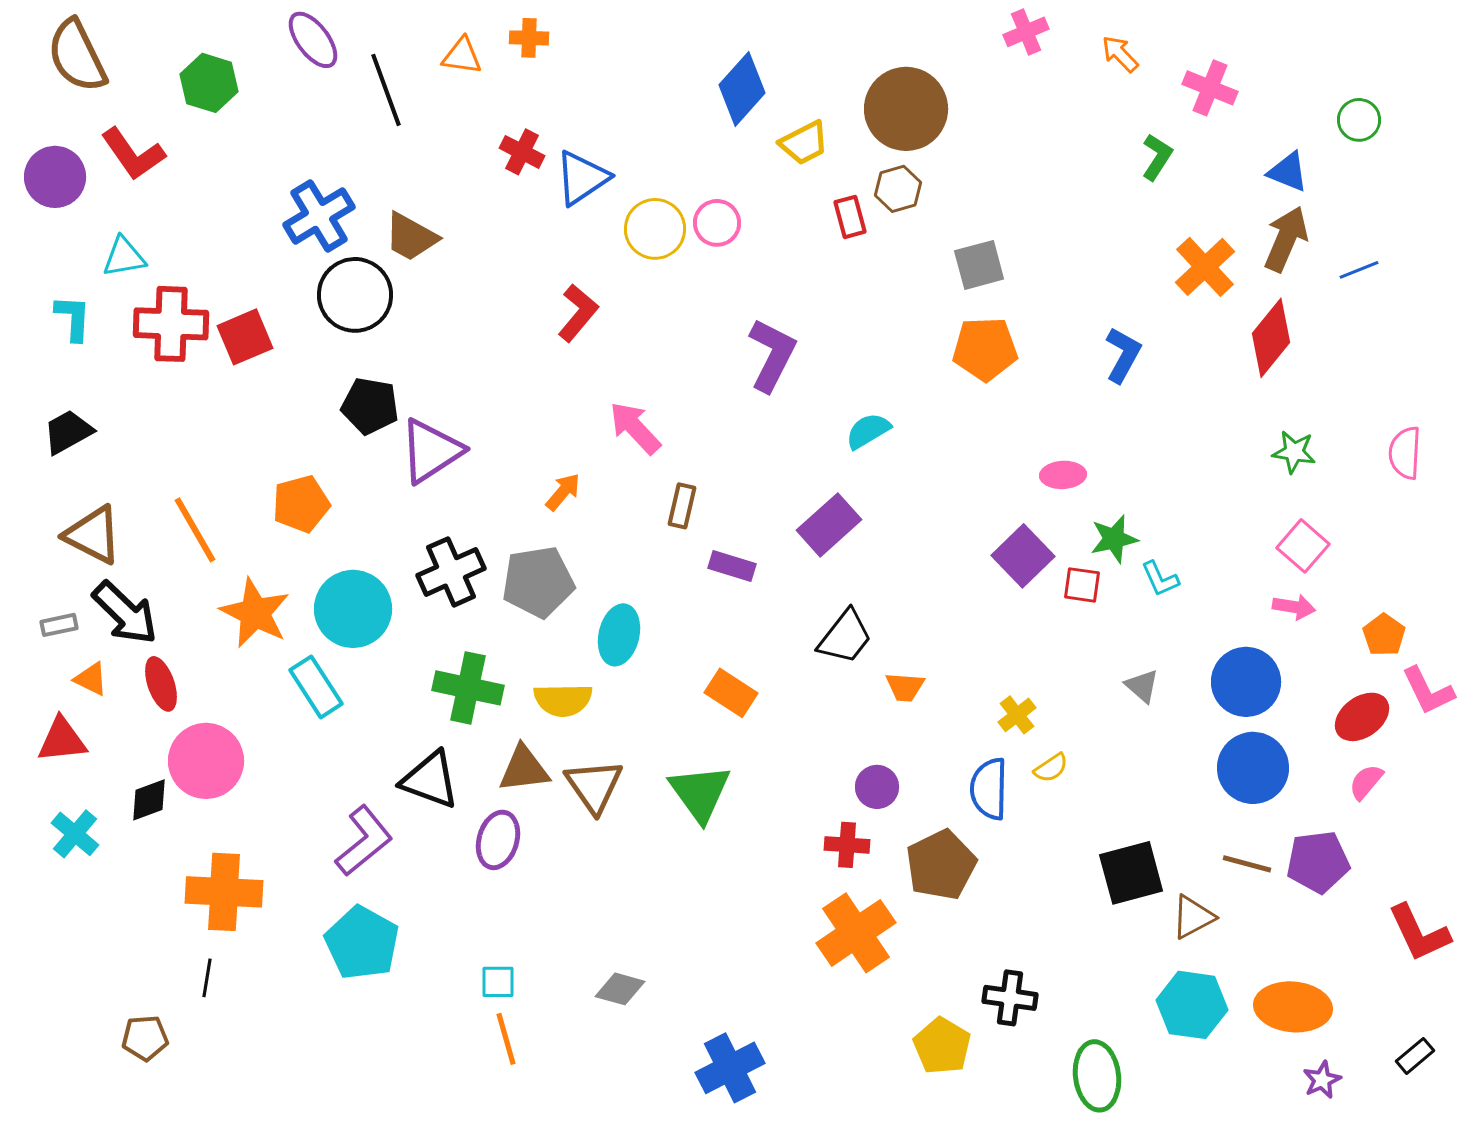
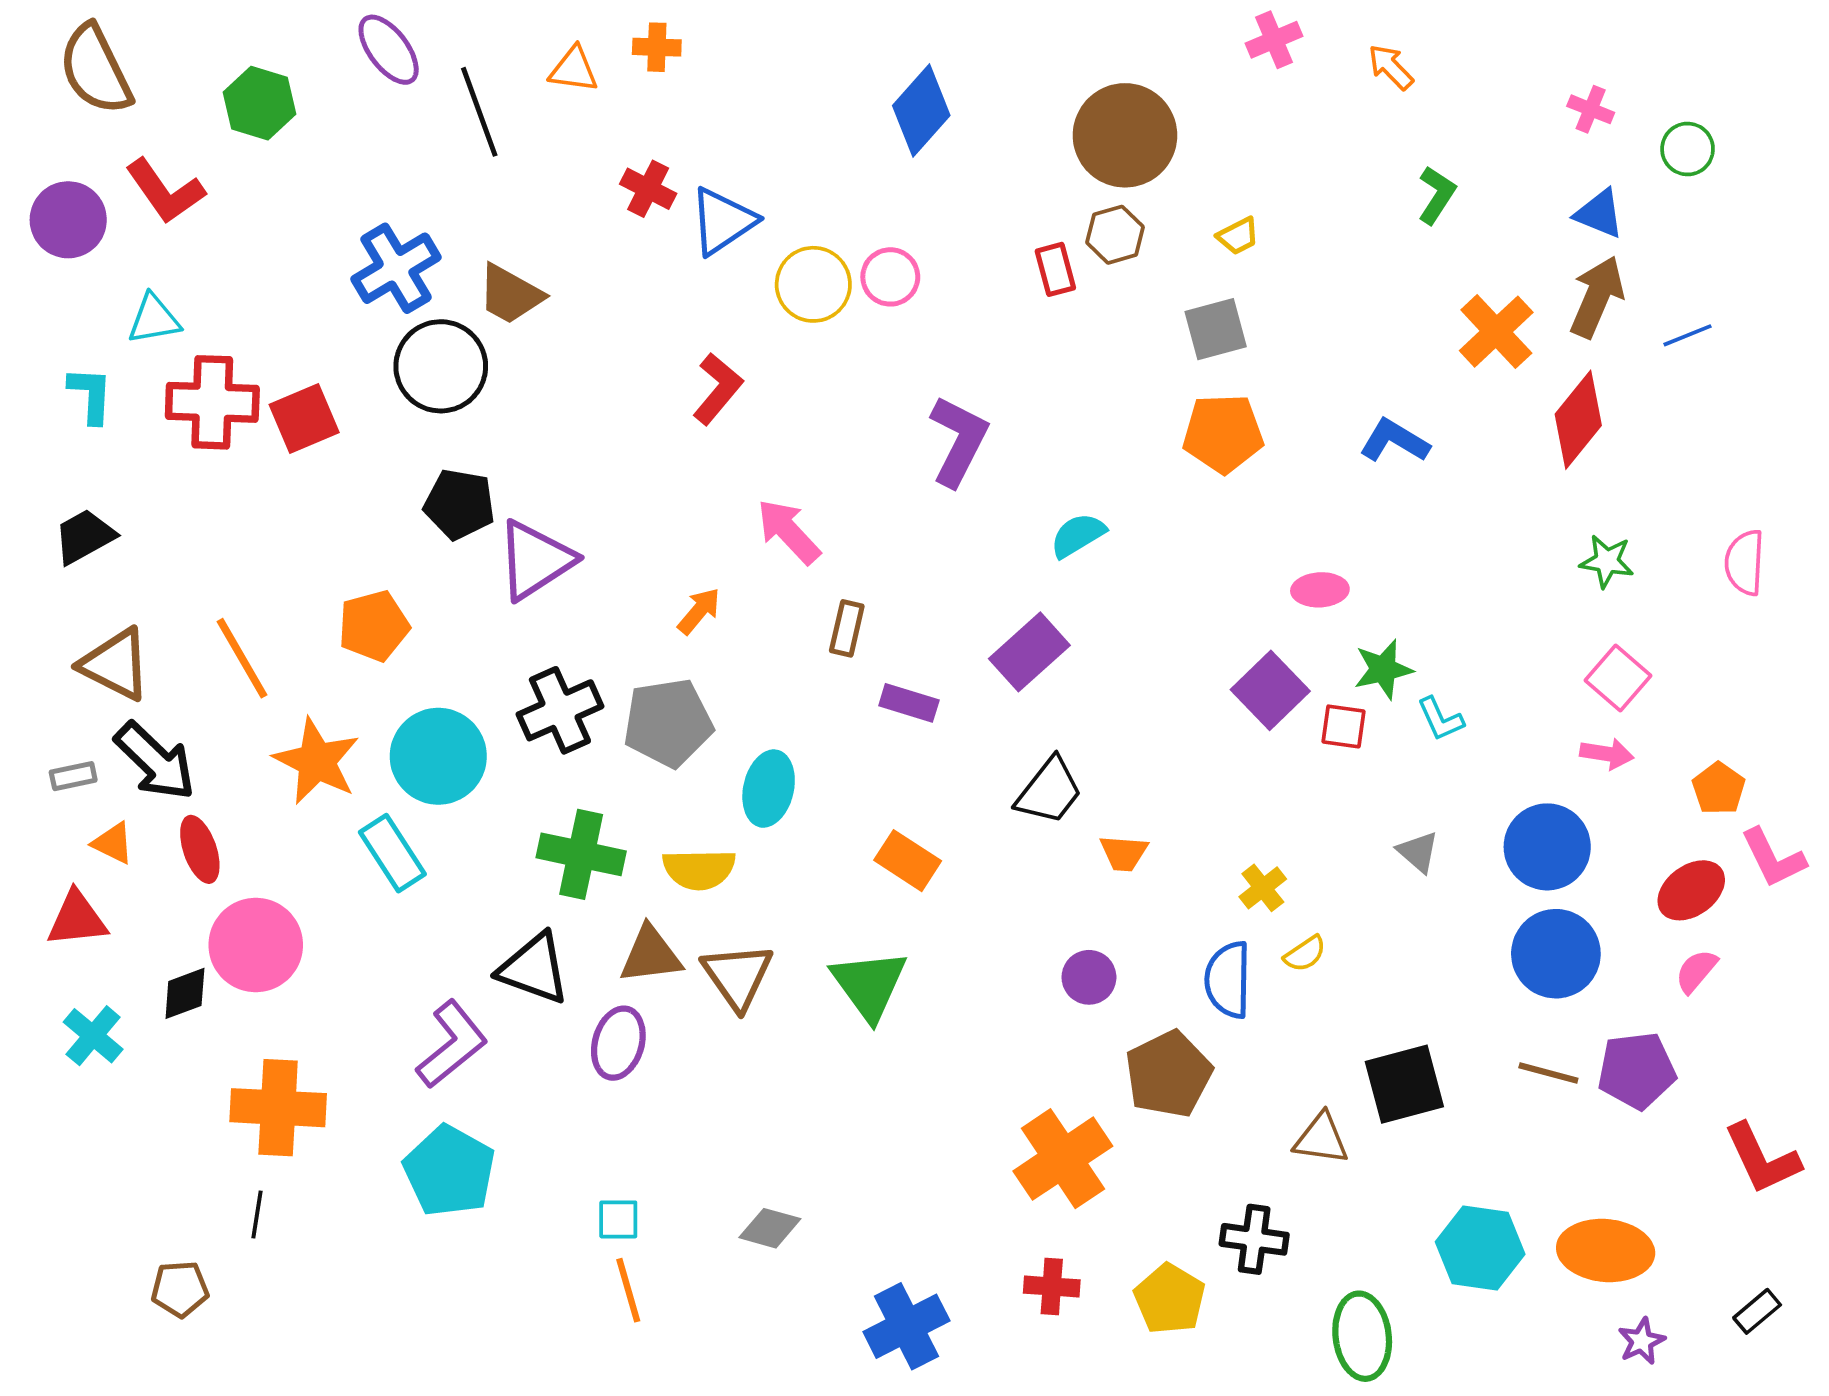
pink cross: (1210, 88) -> (1591, 109), moved, size x0.7
yellow trapezoid: (804, 143) -> (1238, 236), moved, size x0.7
blue L-shape: (1123, 355) -> (1394, 441), turned -88
red cross: (847, 845) -> (1052, 1287), moved
brown triangle: (1193, 917) -> (1321, 1139), moved, turned 36

